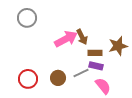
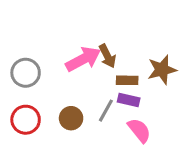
gray circle: (27, 18) -> (26, 73), moved
gray line: (81, 73) -> (106, 111), turned -35

